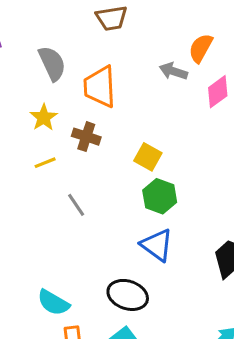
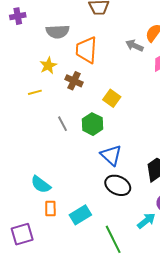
gray semicircle: (52, 63) -> (58, 32), turned 105
yellow line: (45, 163) -> (35, 92), moved
green hexagon: (160, 196) -> (92, 124), moved
black ellipse: (128, 295) -> (118, 185), moved

